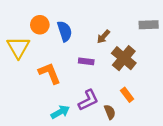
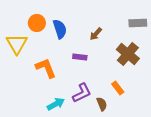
brown cross: (124, 58) -> (128, 54), moved

